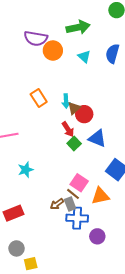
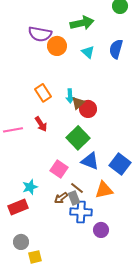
red arrow: (68, 129) -> (41, 124), moved
blue triangle: (97, 138) -> (90, 161), moved
green square: (74, 143) -> (78, 138), size x1.6
cyan star: (26, 170) -> (30, 187), moved
pink square: (79, 183) -> (59, 169), moved

